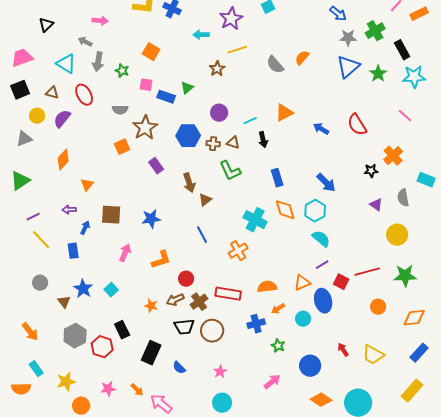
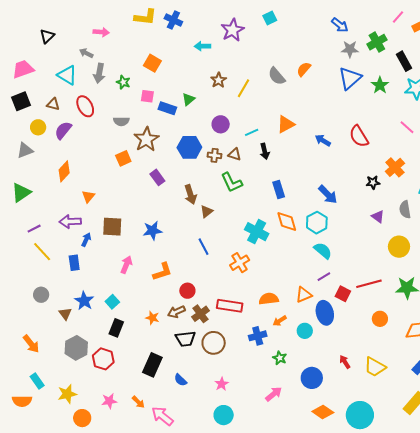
yellow line: (237, 50) -> (244, 88), moved, turned -42
purple arrow: (69, 210) -> (70, 222), size x1.5
black rectangle: (122, 330) -> (116, 328), moved, turned 48

